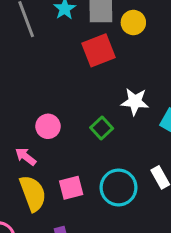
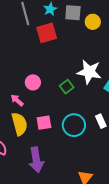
red square: (98, 50) -> (47, 33), moved
white star: (135, 102) -> (89, 72), size x1.4

